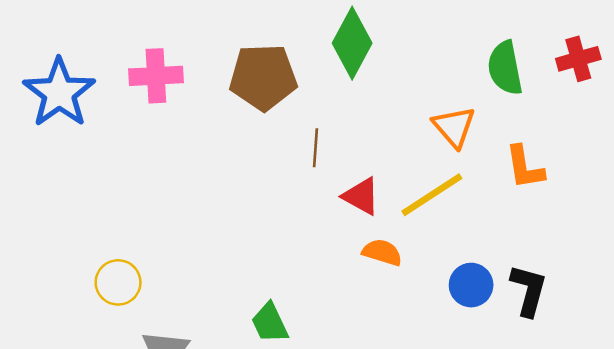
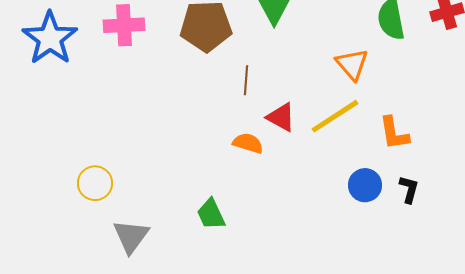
orange L-shape: (525, 167) -> (394, 133), moved
orange semicircle: (382, 252) -> (248, 143), moved
black L-shape: (529, 290) -> (409, 189), size x0.7

